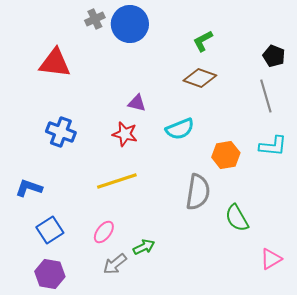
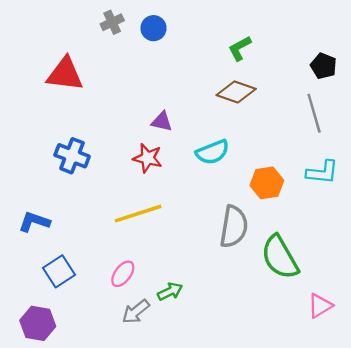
blue circle: (130, 24) -> (154, 28), size x0.6
green semicircle: (237, 218) -> (280, 257), size x1.4
purple hexagon: (50, 274) -> (38, 323), moved

